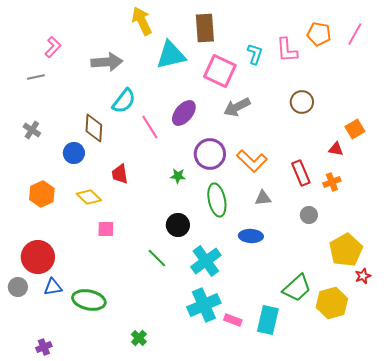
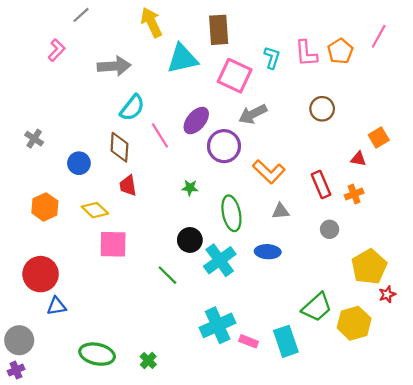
orange pentagon: (319, 34) -> (340, 51), moved, turned 30
gray line: (36, 77) -> (81, 15), moved, turned -30
brown diamond: (94, 128) -> (119, 147), moved
purple circle: (210, 154) -> (224, 146), moved
pink square: (106, 229) -> (113, 244), size x1.6
cyan cross: (206, 261) -> (220, 260), moved
gray circle: (18, 287) -> (19, 340), moved, size x1.4
green ellipse: (89, 300) -> (97, 354), moved
cyan rectangle: (268, 320) -> (286, 341), turned -32
purple cross: (44, 347) -> (16, 370), moved

